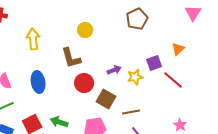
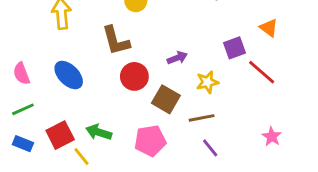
orange triangle: (178, 49) -> (269, 28), turned -40
yellow star: (135, 77) -> (207, 82), moved
blue ellipse: (38, 82) -> (69, 75), turned -35

